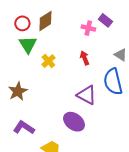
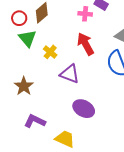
red arrow: (85, 58) -> (85, 44), size x1.6
purple triangle: (87, 95) -> (70, 74), moved

